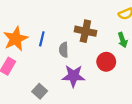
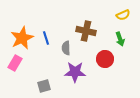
blue line: (42, 39) -> (46, 38), turned -32
gray square: (40, 91) -> (44, 86), turned 32

